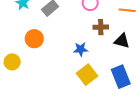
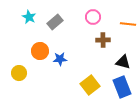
black triangle: (122, 41) -> (123, 62), moved
blue star: (81, 49) -> (60, 59), moved

